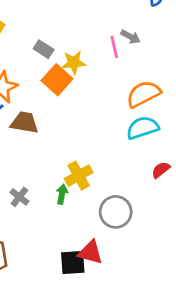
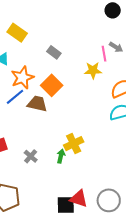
yellow star: (74, 62) -> (93, 70), moved
orange square: (57, 80) -> (52, 85), moved
gray circle: (116, 212) -> (109, 200), moved

